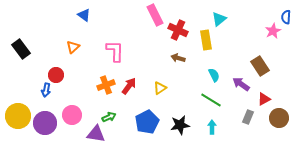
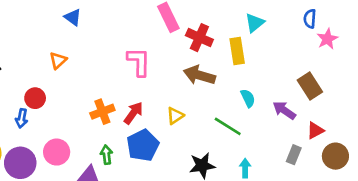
blue semicircle: (286, 17) -> (310, 19), moved
pink L-shape: (115, 51) -> (139, 62), moved
brown arrow: (178, 58) -> (199, 75), size x1.6
green line: (211, 100) -> (228, 126), moved
green arrow: (109, 117) -> (106, 155), turned -72
blue pentagon: (147, 122) -> (143, 145), moved

